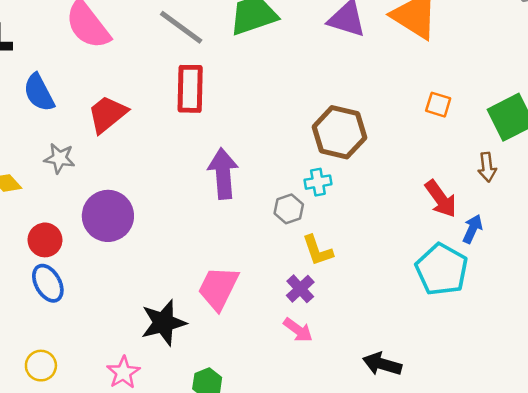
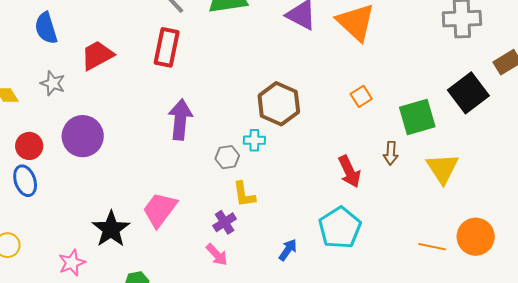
orange square: (438, 105) -> (361, 96), turned 30
blue arrow: (473, 229) -> (288, 250), moved
black star: (163, 323) -> (111, 229), turned -30

